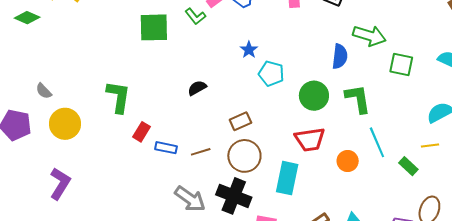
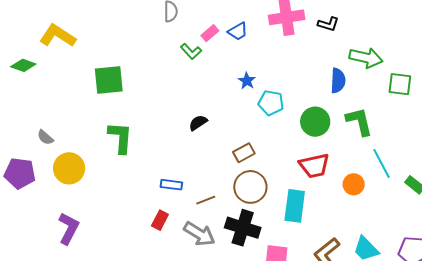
green square: (154, 27) -> (109, 80), moved
red rectangle: (142, 132) -> (160, 220), moved
brown line: (201, 152) -> (206, 200), moved

